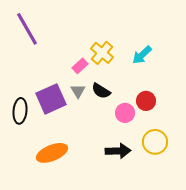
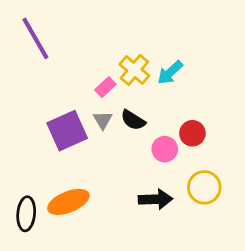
cyan arrow: (142, 55) -> (170, 73), moved
black ellipse: (20, 111) -> (26, 214), moved

